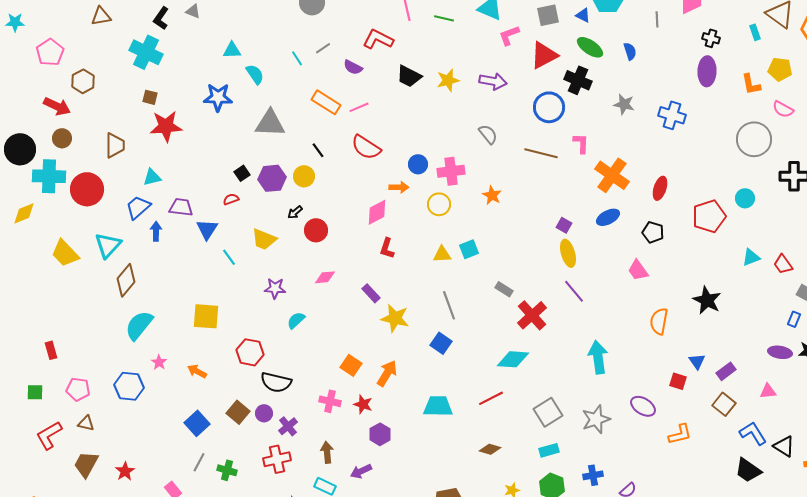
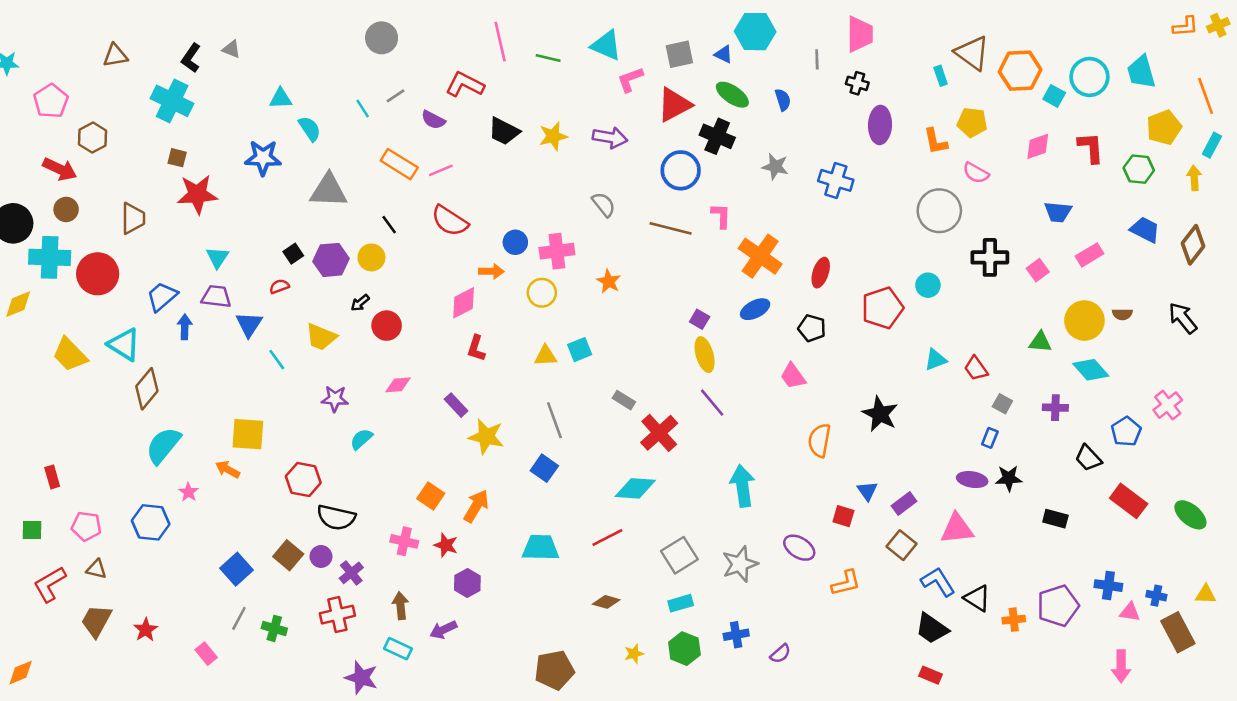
black cross: (711, 38) -> (857, 83), moved
cyan triangle: (152, 177) -> (218, 257), moved, turned -42
cyan triangle: (108, 245) -> (124, 344), turned -40
orange arrow: (197, 371) -> (228, 469), moved
pink triangle: (768, 391) -> (957, 529), size x1.6

